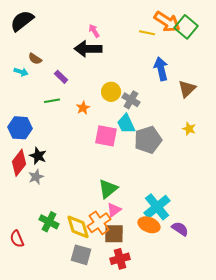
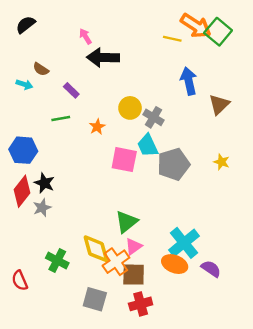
black semicircle: (22, 21) -> (26, 25), size x0.7
pink arrow: (94, 31) -> (85, 36), moved
yellow star: (189, 129) -> (222, 162), moved
yellow diamond: (78, 227) -> (96, 249), moved

